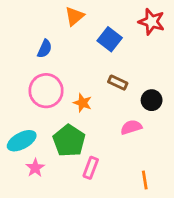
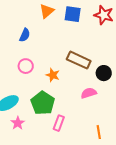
blue square: (110, 39) -> (73, 14), moved, turned -30
brown rectangle: (118, 83) -> (79, 60), size x1.6
pink circle: (46, 91) -> (26, 66), size x0.6

